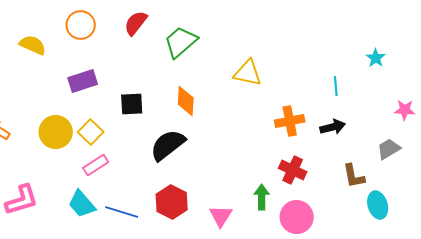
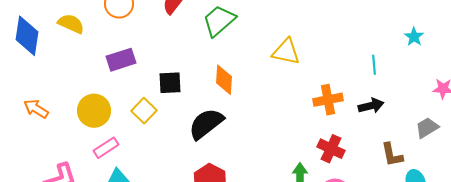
yellow square: (91, 132) -> (144, 111), moved
pink rectangle: (96, 165) -> (106, 148), moved

